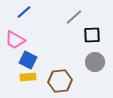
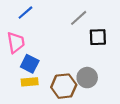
pink trapezoid: (15, 40) -> (16, 42), turned -130
gray circle: (95, 62) -> (87, 78), moved

